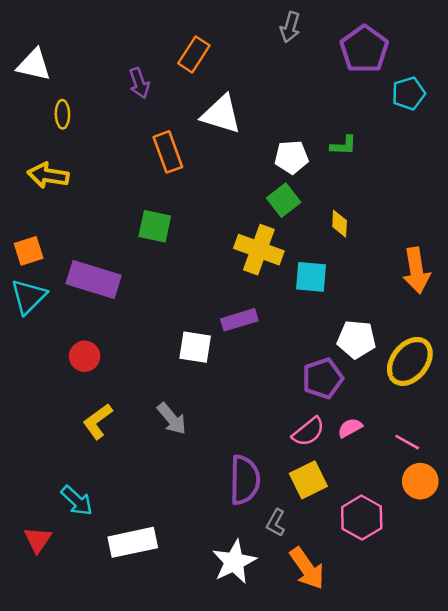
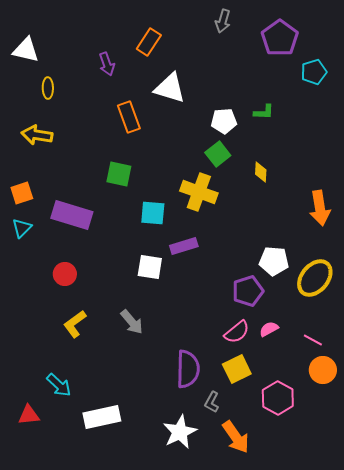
cyan square: (311, 277) -> (153, 213), moved
cyan triangle: (29, 296) -> (22, 228), size x0.7
red triangle: (38, 540) -> (29, 415), turned 50

